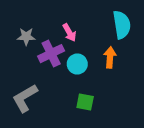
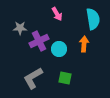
pink arrow: (69, 33) -> (57, 14), moved
gray L-shape: (25, 98) -> (33, 78), moved

